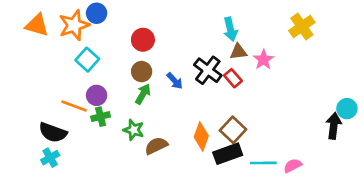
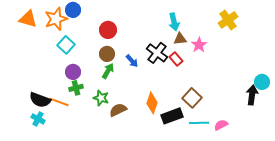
orange line: (74, 106) -> (59, 102), moved
brown square: (233, 130) -> (192, 98), moved
cyan cross: (50, 158) -> (38, 119), turned -32

